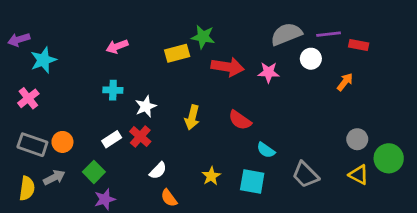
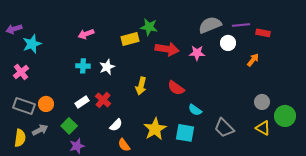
white star: (146, 106) -> (107, 67), moved
yellow star: (211, 176) -> (155, 129), size x1.6

